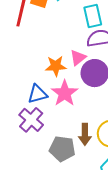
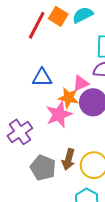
orange star: (56, 66) -> (68, 98), moved
blue triangle: (37, 94) -> (42, 78), moved

